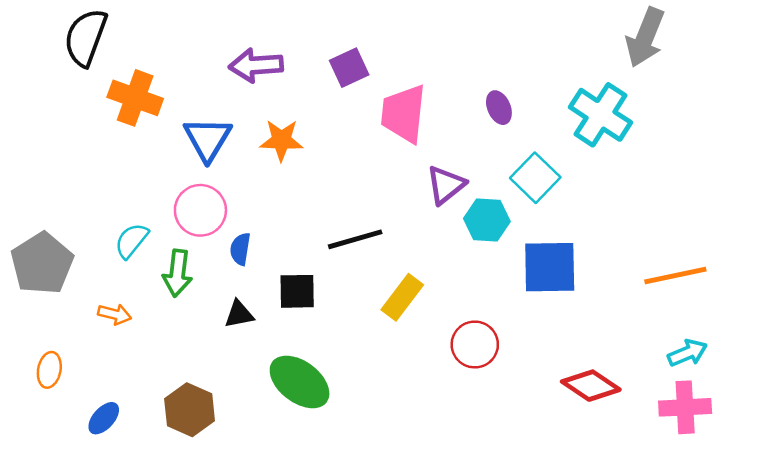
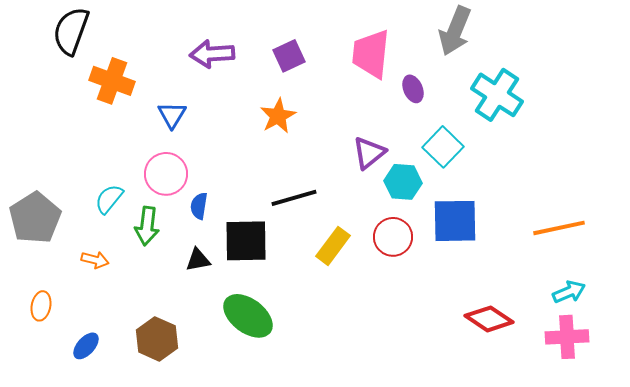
gray arrow: (645, 37) -> (455, 31), moved
pink trapezoid: (403, 114) -> (371, 54), moved
blue triangle: (208, 139) -> (172, 115), size x0.7
orange star: (281, 140) -> (278, 116), moved, turned -30
black square: (297, 291) -> (246, 241), size x1.4
red circle: (475, 344) -> (393, 237), moved

